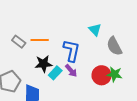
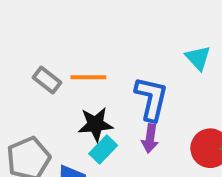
purple arrow: (71, 71) -> (150, 138), turned 48
cyan rectangle: (55, 73) -> (103, 150), moved

